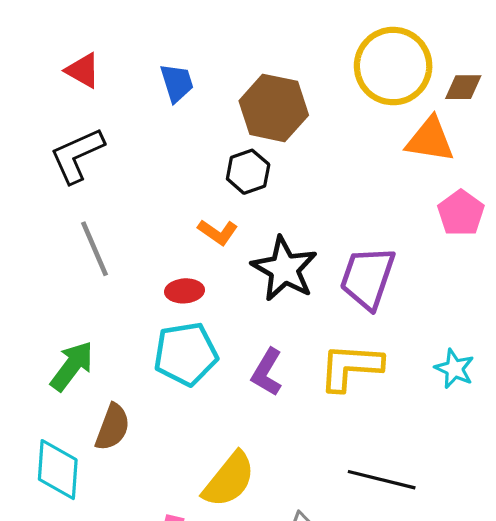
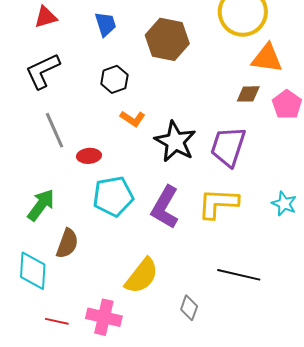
red triangle: (83, 70) -> (46, 17), turned -45
brown diamond: (463, 87) -> (248, 94), moved
black hexagon: (248, 172) -> (114, 79), moved
red ellipse: (184, 291) -> (89, 156), moved
purple L-shape: (267, 372) -> (165, 207), size x1.4

